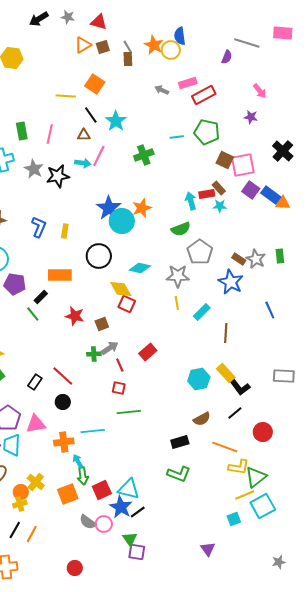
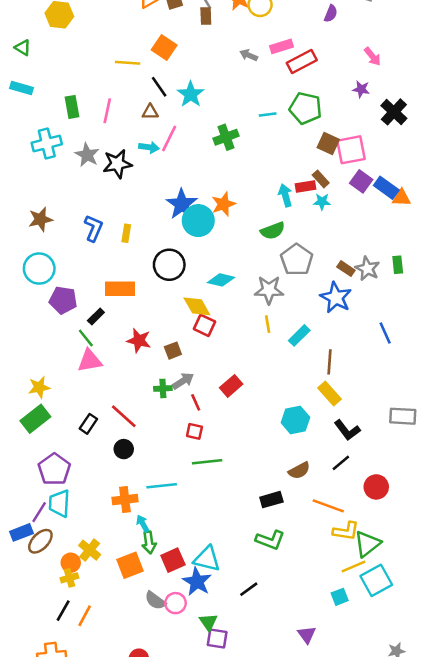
black cross: (283, 151) -> (394, 112), moved
yellow rectangle: (226, 373) -> (330, 394), moved
pink triangle: (36, 424) -> (90, 361), moved
black line: (138, 512) -> (249, 589), moved

